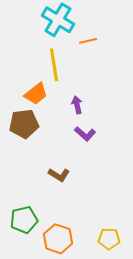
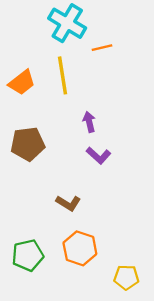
orange trapezoid: (36, 94) -> (22, 82), moved
orange hexagon: (58, 239) -> (80, 248), moved

